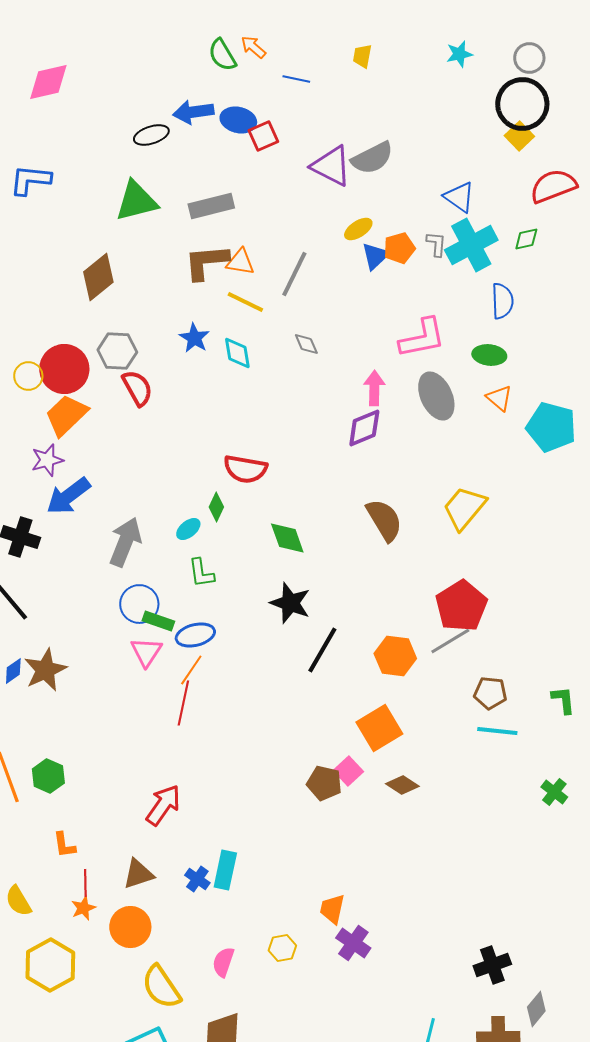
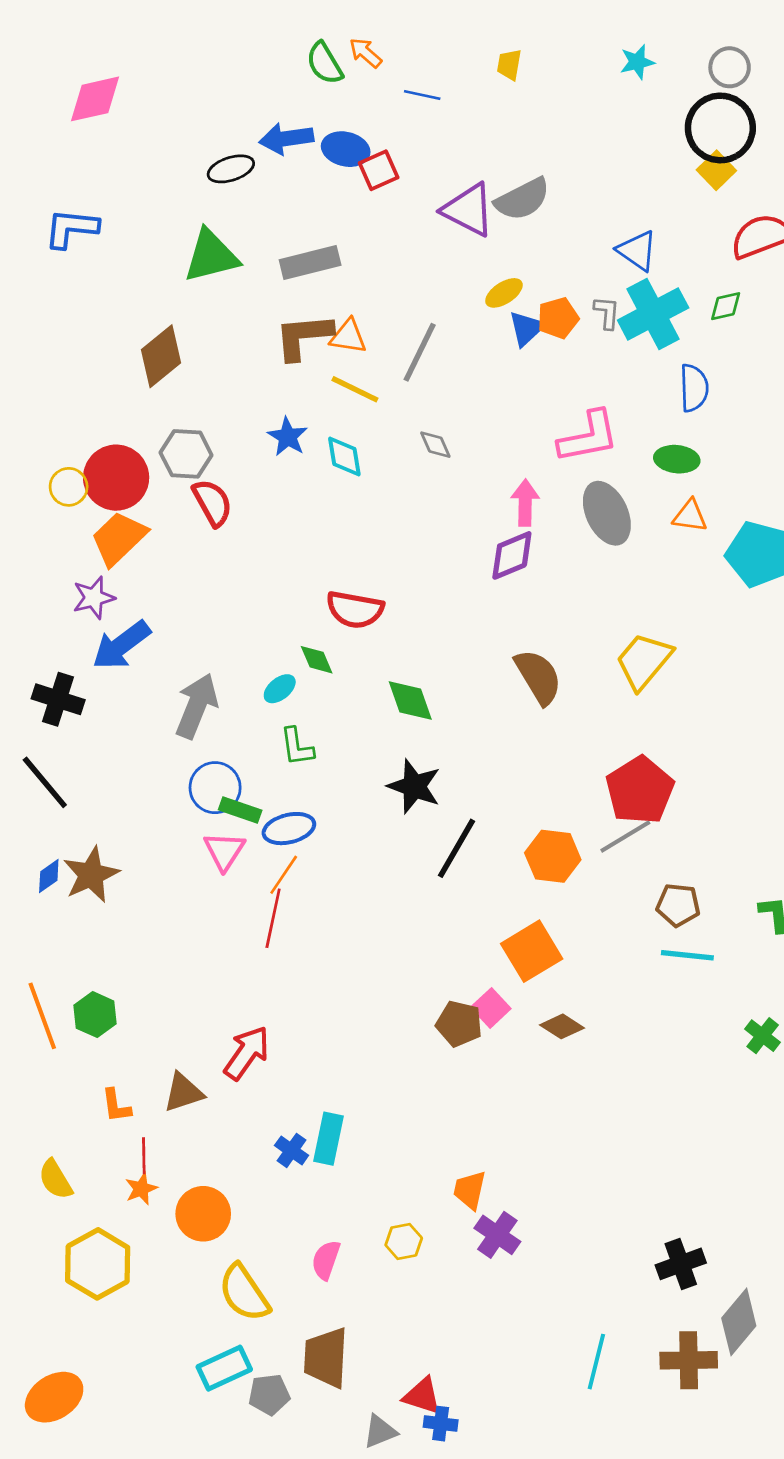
orange triangle: (499, 398) -> (690, 516), turned -32
green diamond: (216, 507) -> (317, 660), turned -48
brown triangle: (138, 874) -> (183, 1092), moved
gray diamond: (536, 1009) -> (739, 1322), size x1.4

